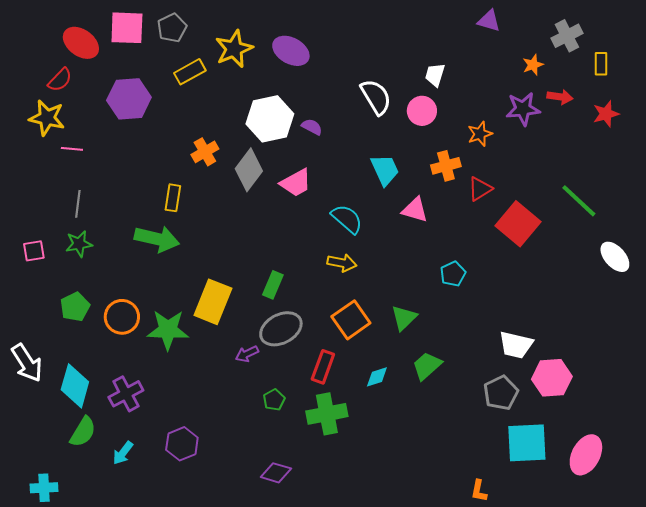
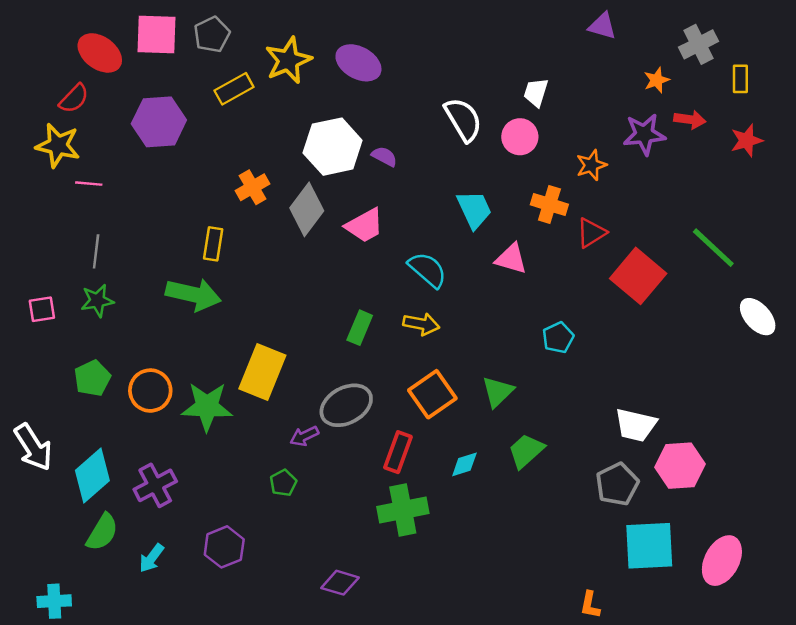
orange cross: (446, 166) -> (549, 204), turned 32
green rectangle: (273, 285) -> (360, 328), moved
cyan diamond: (75, 386) -> (92, 476), turned 33
green pentagon: (274, 400) -> (283, 483), moved

